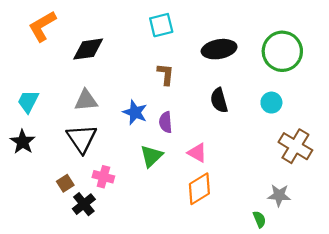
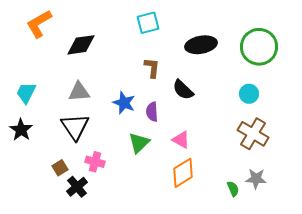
black semicircle: (219, 100) -> (183, 90), moved, turned -30
brown cross: (295, 146) -> (253, 134), moved
green semicircle: (259, 219) -> (233, 189), moved

